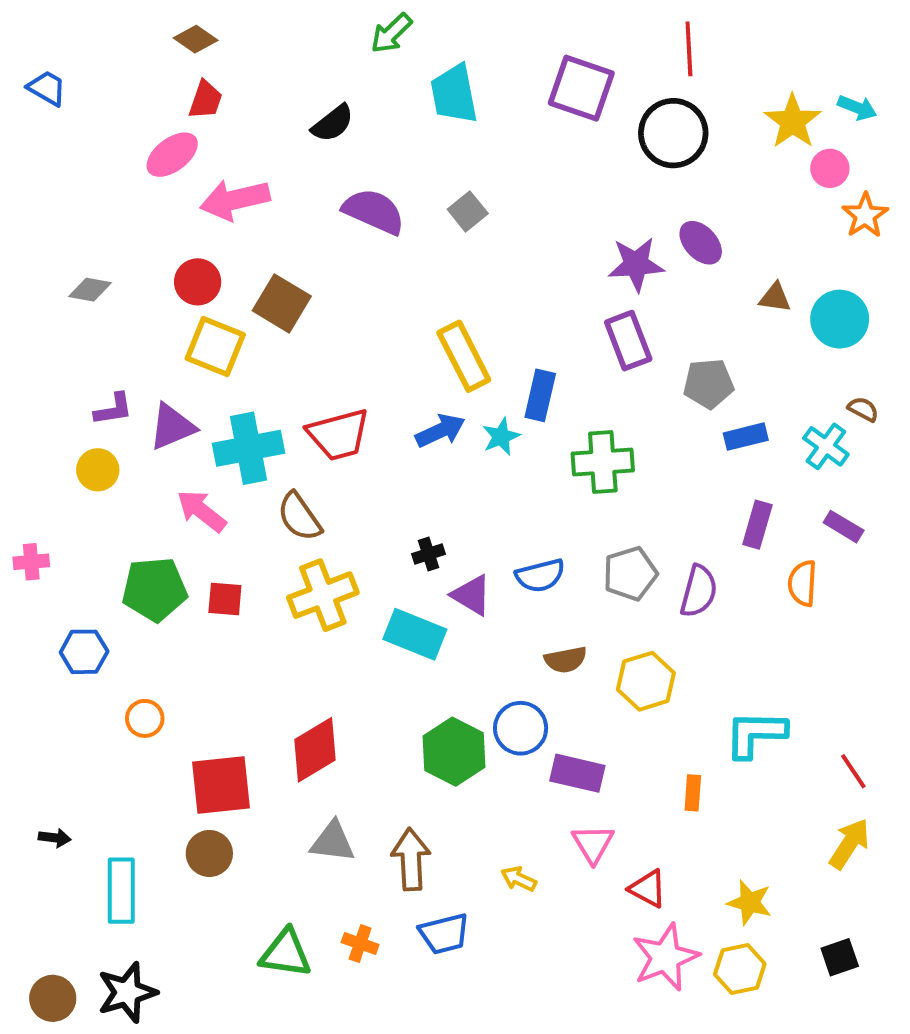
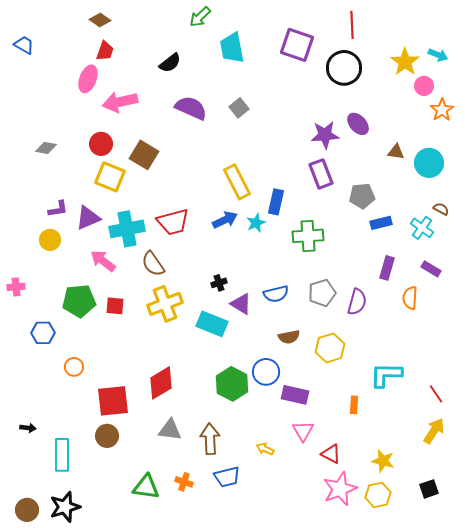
pink ellipse: (172, 155) -> (88, 79), turned -32

